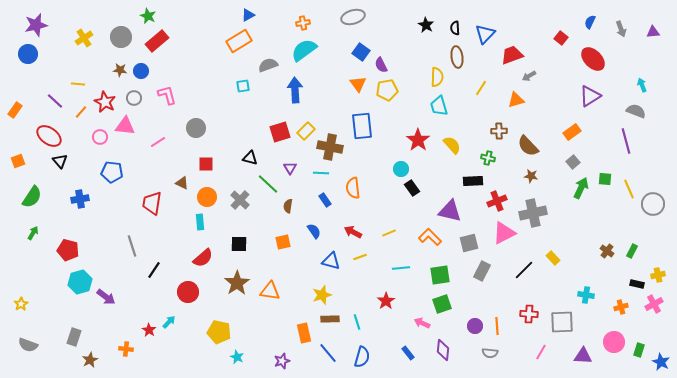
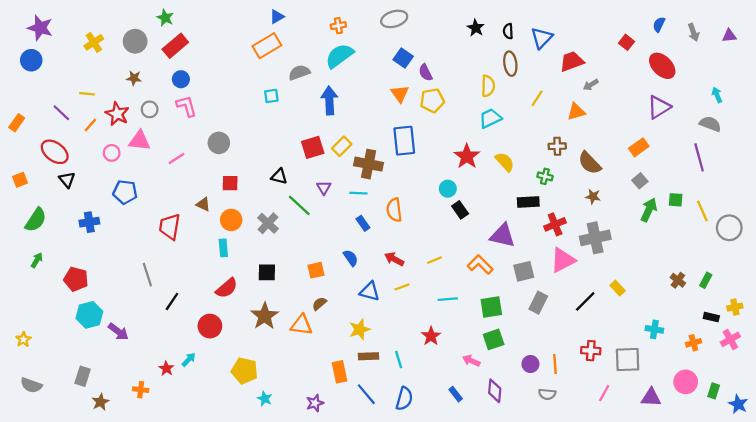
purple star: (36, 25) -> (40, 28), turned 30
blue circle: (141, 71) -> (181, 79), moved
cyan trapezoid: (439, 106) -> (490, 118), turned 80
brown semicircle: (288, 206) -> (319, 304), moved, turned 40

